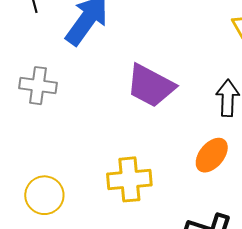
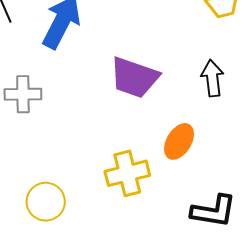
orange ellipse: (212, 155) -> (179, 141), moved

